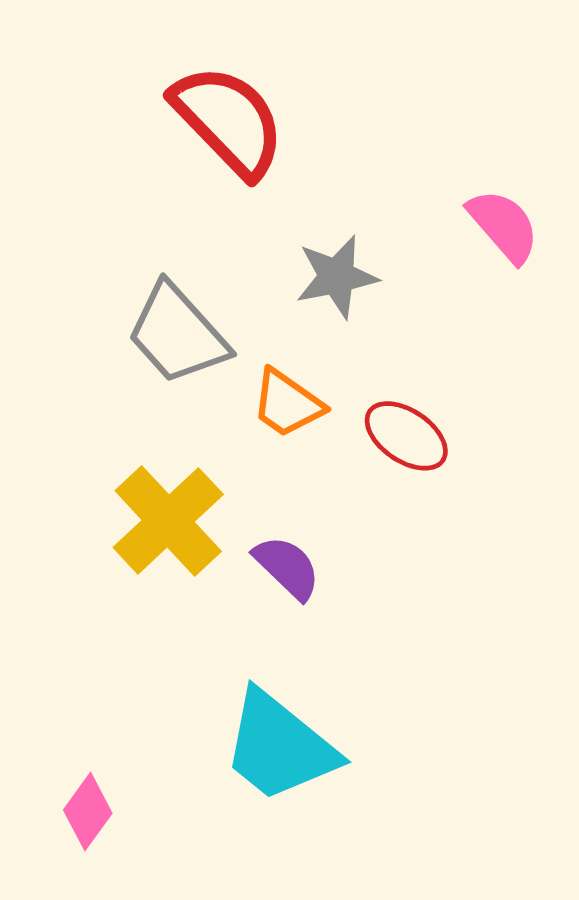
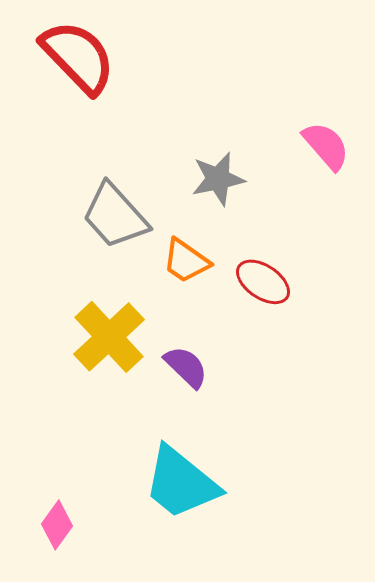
red semicircle: (228, 121) -> (78, 57), moved

